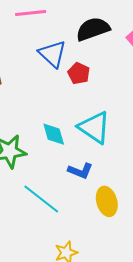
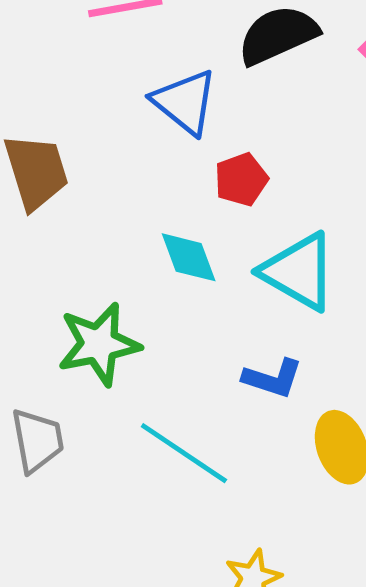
red pentagon: (79, 73) -> (241, 180), moved, turned 30
cyan diamond: (54, 134) -> (189, 257), moved

